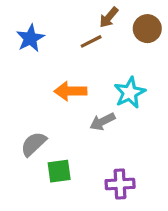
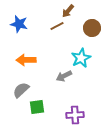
brown circle: (147, 29) -> (92, 28), moved
blue star: (30, 38) -> (19, 24), turned -30
orange arrow: (70, 91) -> (26, 60), moved

